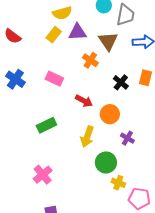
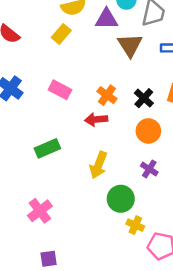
purple triangle: (77, 32) -> (107, 19), moved
orange cross: (90, 60) -> (107, 95), moved
red arrow: (84, 101) -> (96, 119), turned 144
orange circle: (110, 114) -> (148, 131), moved

